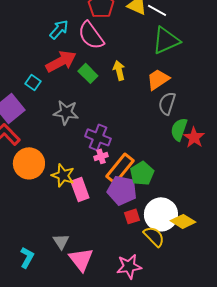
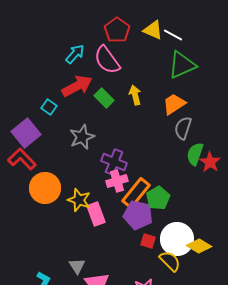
gray star: (66, 112) -> (82, 137), turned -30
pink cross: (101, 156) -> (117, 181), size x1.5
red square: (132, 216) -> (148, 241), turned 35

